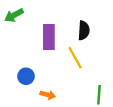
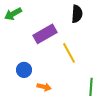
black semicircle: (84, 31) -> (77, 14), moved
purple rectangle: (49, 37) -> (45, 34), turned 60

